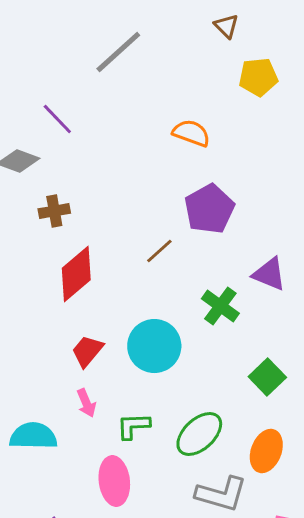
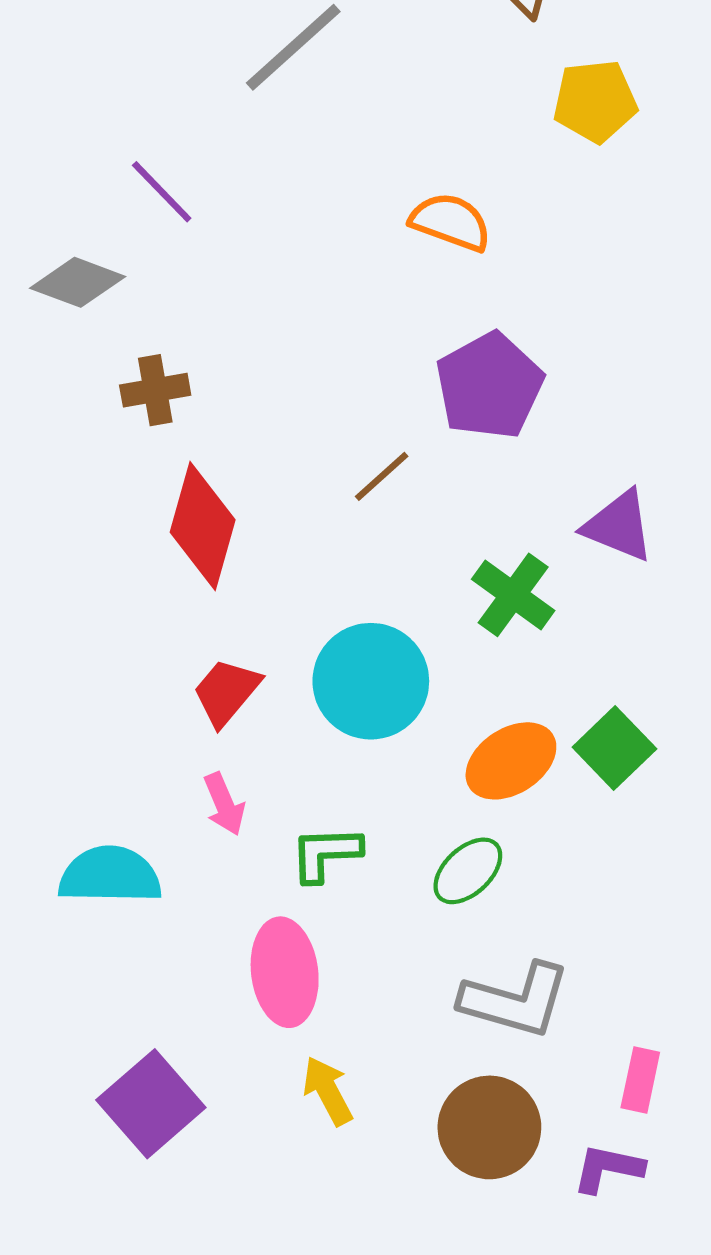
red diamond: (76, 274) -> (203, 526), turned -34
green ellipse: (199, 434) -> (468, 871), size x0.7
orange ellipse: (266, 451) -> (511, 761), moved, turned 36

